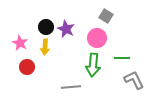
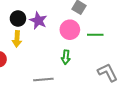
green line: (122, 58) -> (95, 35), moved
green arrow: (93, 65) -> (66, 57), size x0.6

